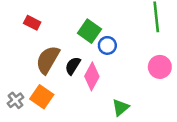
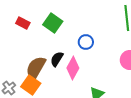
green square: (89, 31) -> (53, 23), moved
brown semicircle: (48, 60) -> (36, 68), moved

